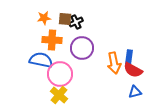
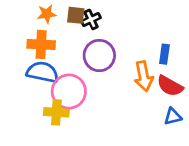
orange cross: (52, 40) -> (41, 44), moved
blue rectangle: (129, 57) -> (164, 54), moved
yellow cross: (59, 95) -> (56, 112), moved, turned -36

